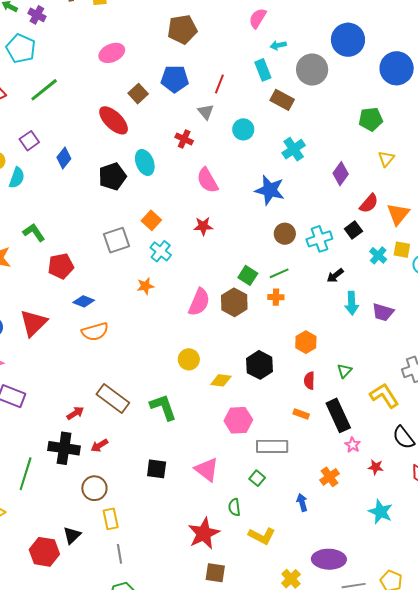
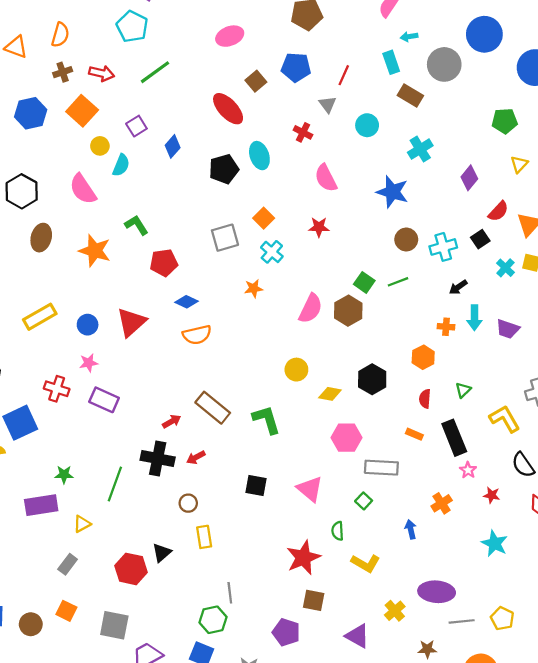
orange cross: (276, 297) -> (446, 327), moved
brown circle: (94, 488) -> (188, 503), size x0.7
gray line: (120, 554) -> (230, 593), moved

